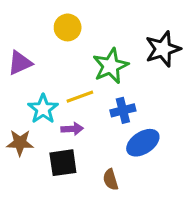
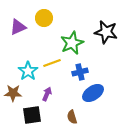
black star: (163, 49) -> (106, 32), turned 30
purple triangle: (20, 63) -> (18, 27), moved
purple arrow: (72, 129) -> (47, 94), moved, turned -64
black square: (63, 163) -> (32, 115), moved

